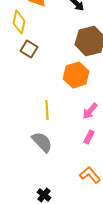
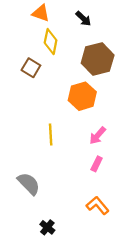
yellow diamond: (19, 22) -> (51, 42), moved
gray semicircle: (42, 142) -> (29, 184), moved

